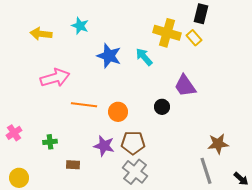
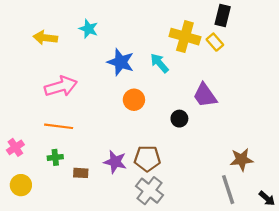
orange line: (84, 105) -> (59, 126), moved
orange circle: (118, 112) -> (134, 100), moved
brown rectangle: (73, 165) -> (81, 173), moved
yellow circle: (19, 178) -> (21, 185), moved

